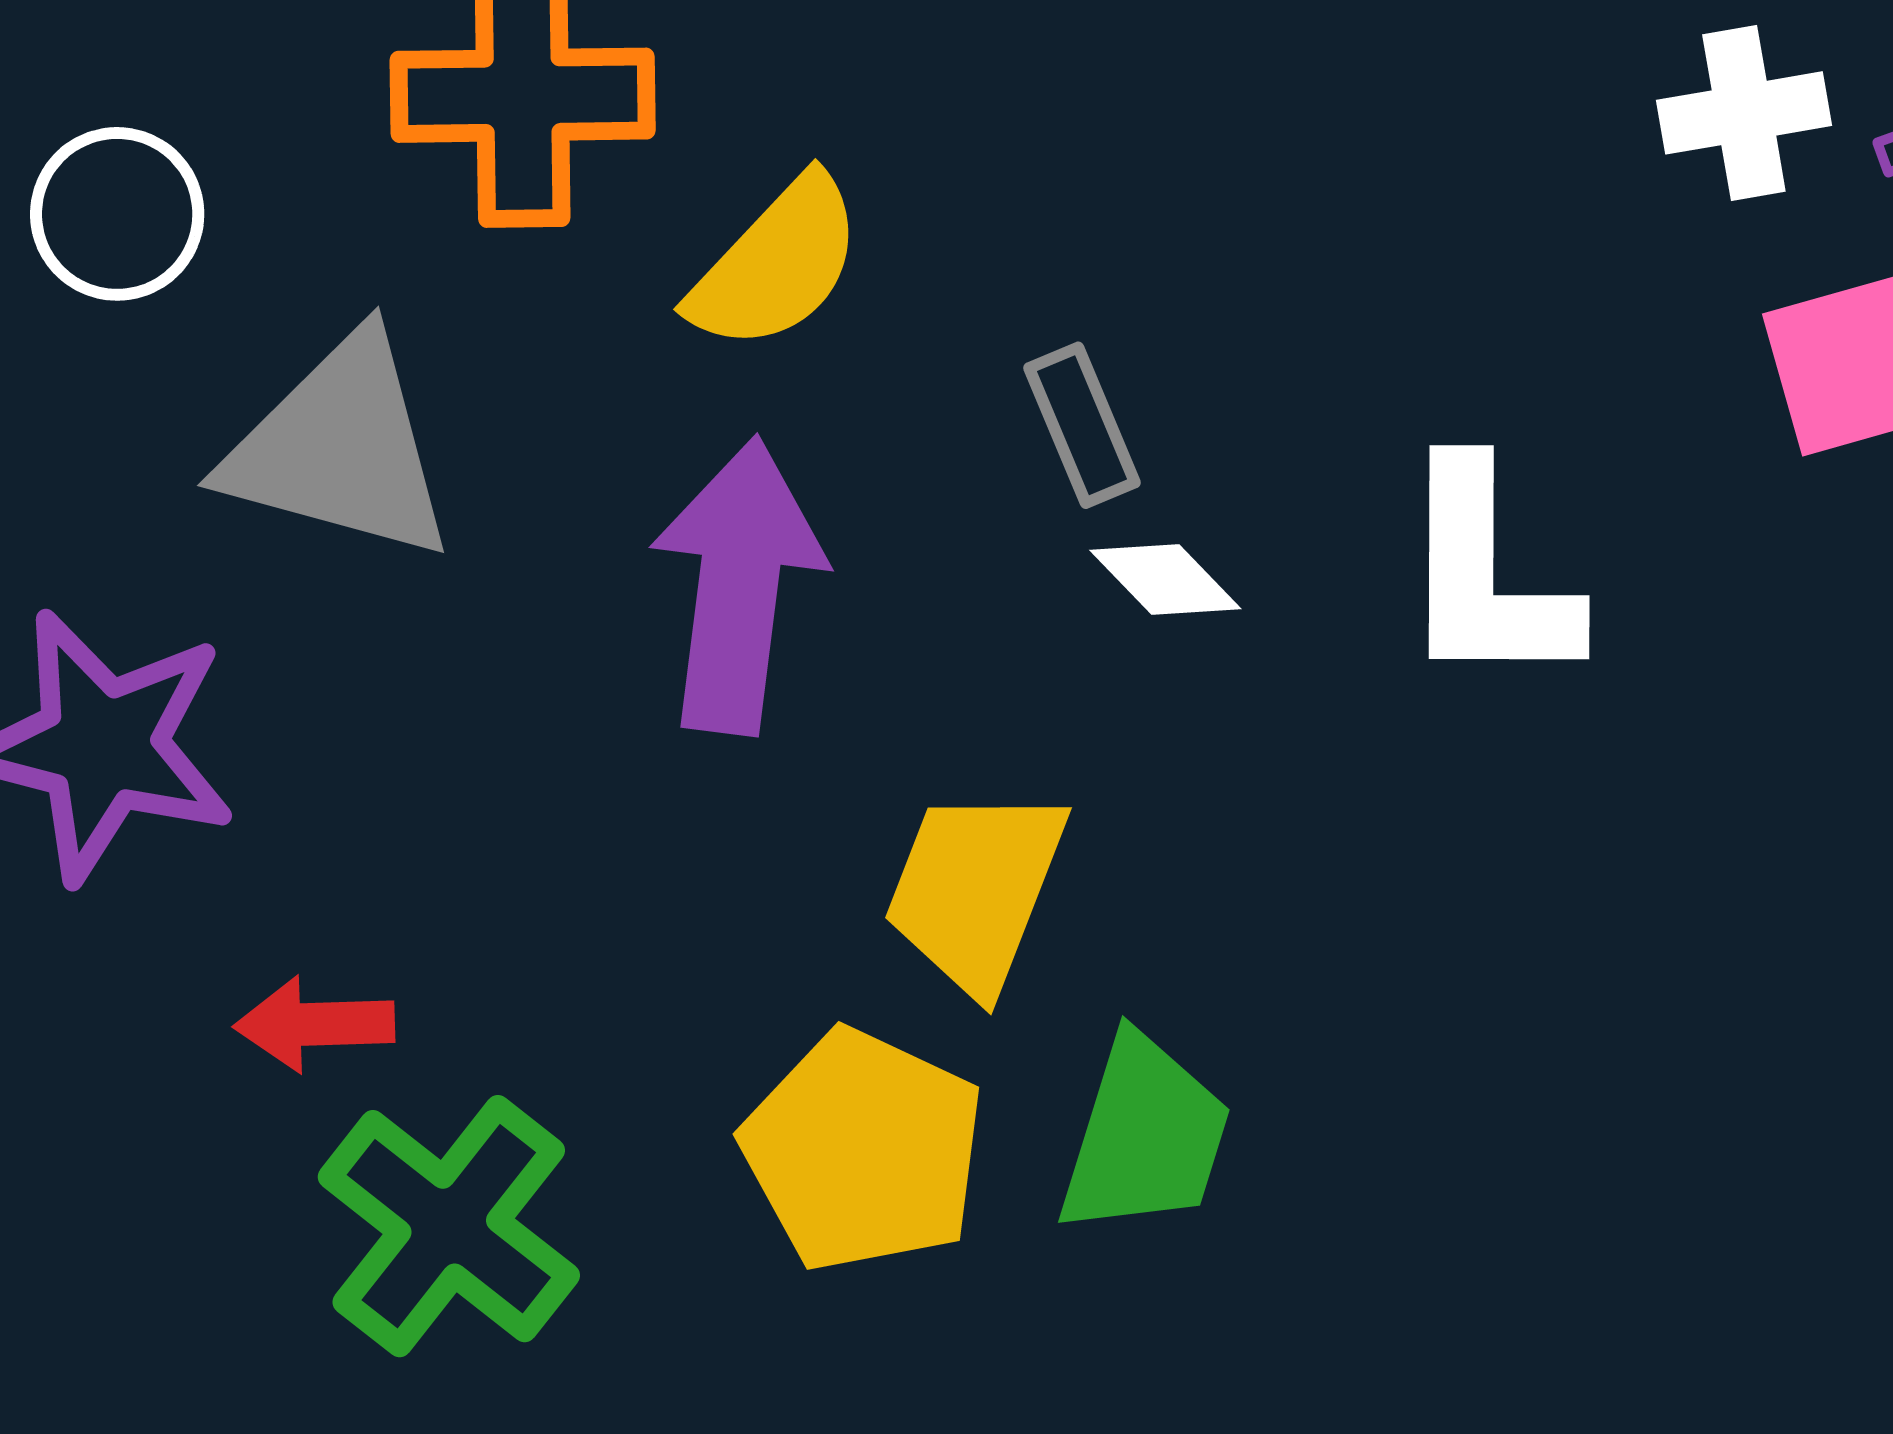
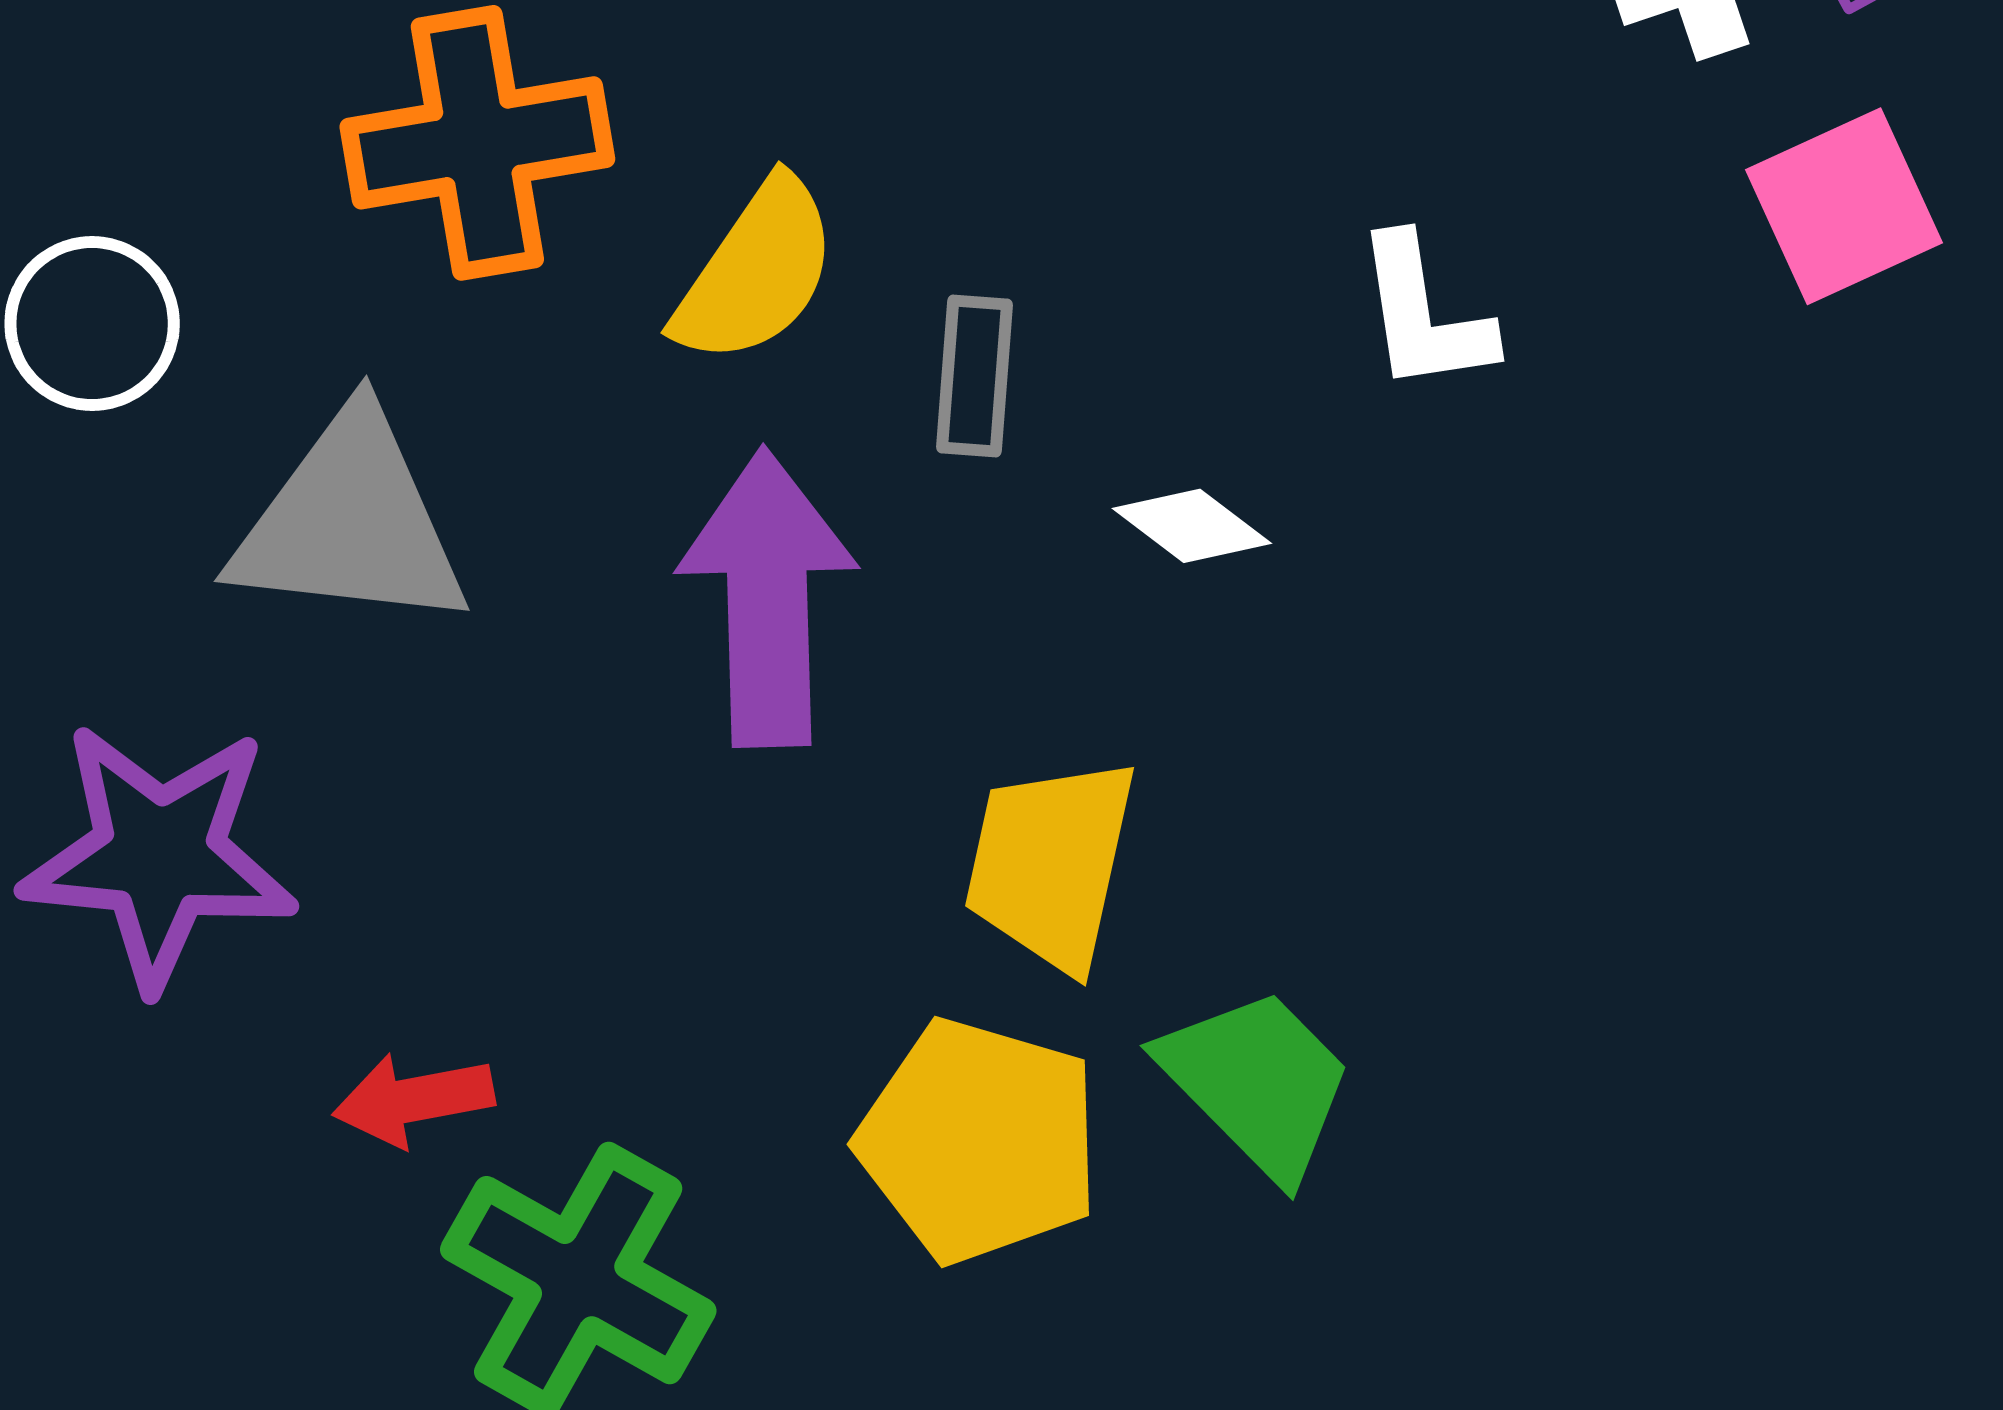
gray rectangle: (1082, 425) -> (975, 376), moved, turned 36
white L-shape: (1486, 575) -> (1424, 314), moved, size x0.7
green trapezoid: (1145, 1136) -> (1257, 1083), turned -53

